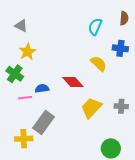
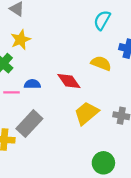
yellow semicircle: (99, 64) -> (101, 63), turned -30

